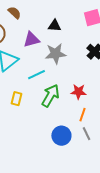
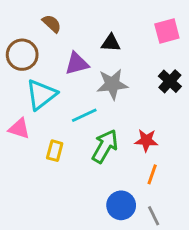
gray line: (86, 134) -> (154, 216), moved

